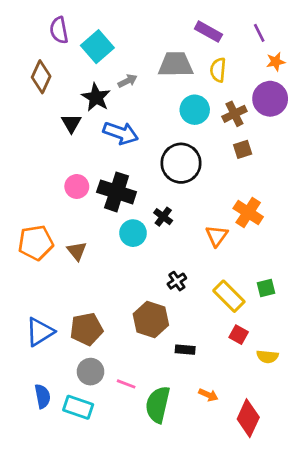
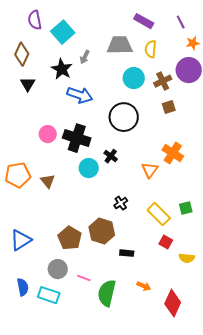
gray arrow: (128, 81) -> (85, 57), turned 144
black triangle: (71, 123) -> (28, 84), moved
brown pentagon: (86, 329) -> (70, 238), moved, turned -30

